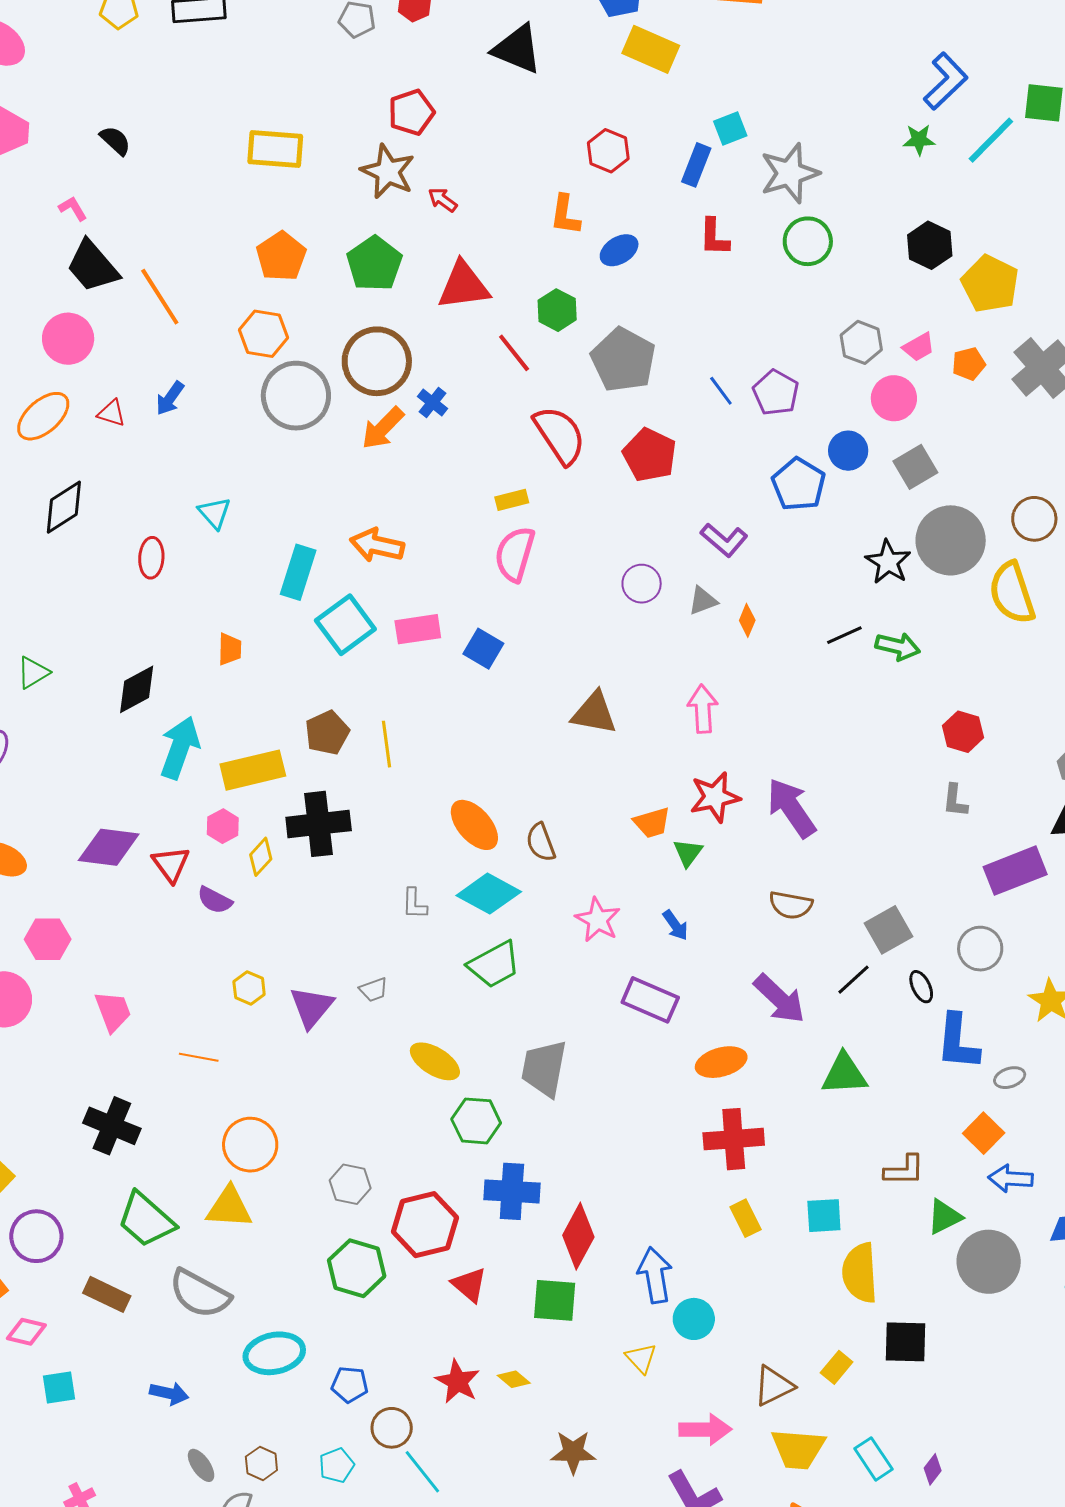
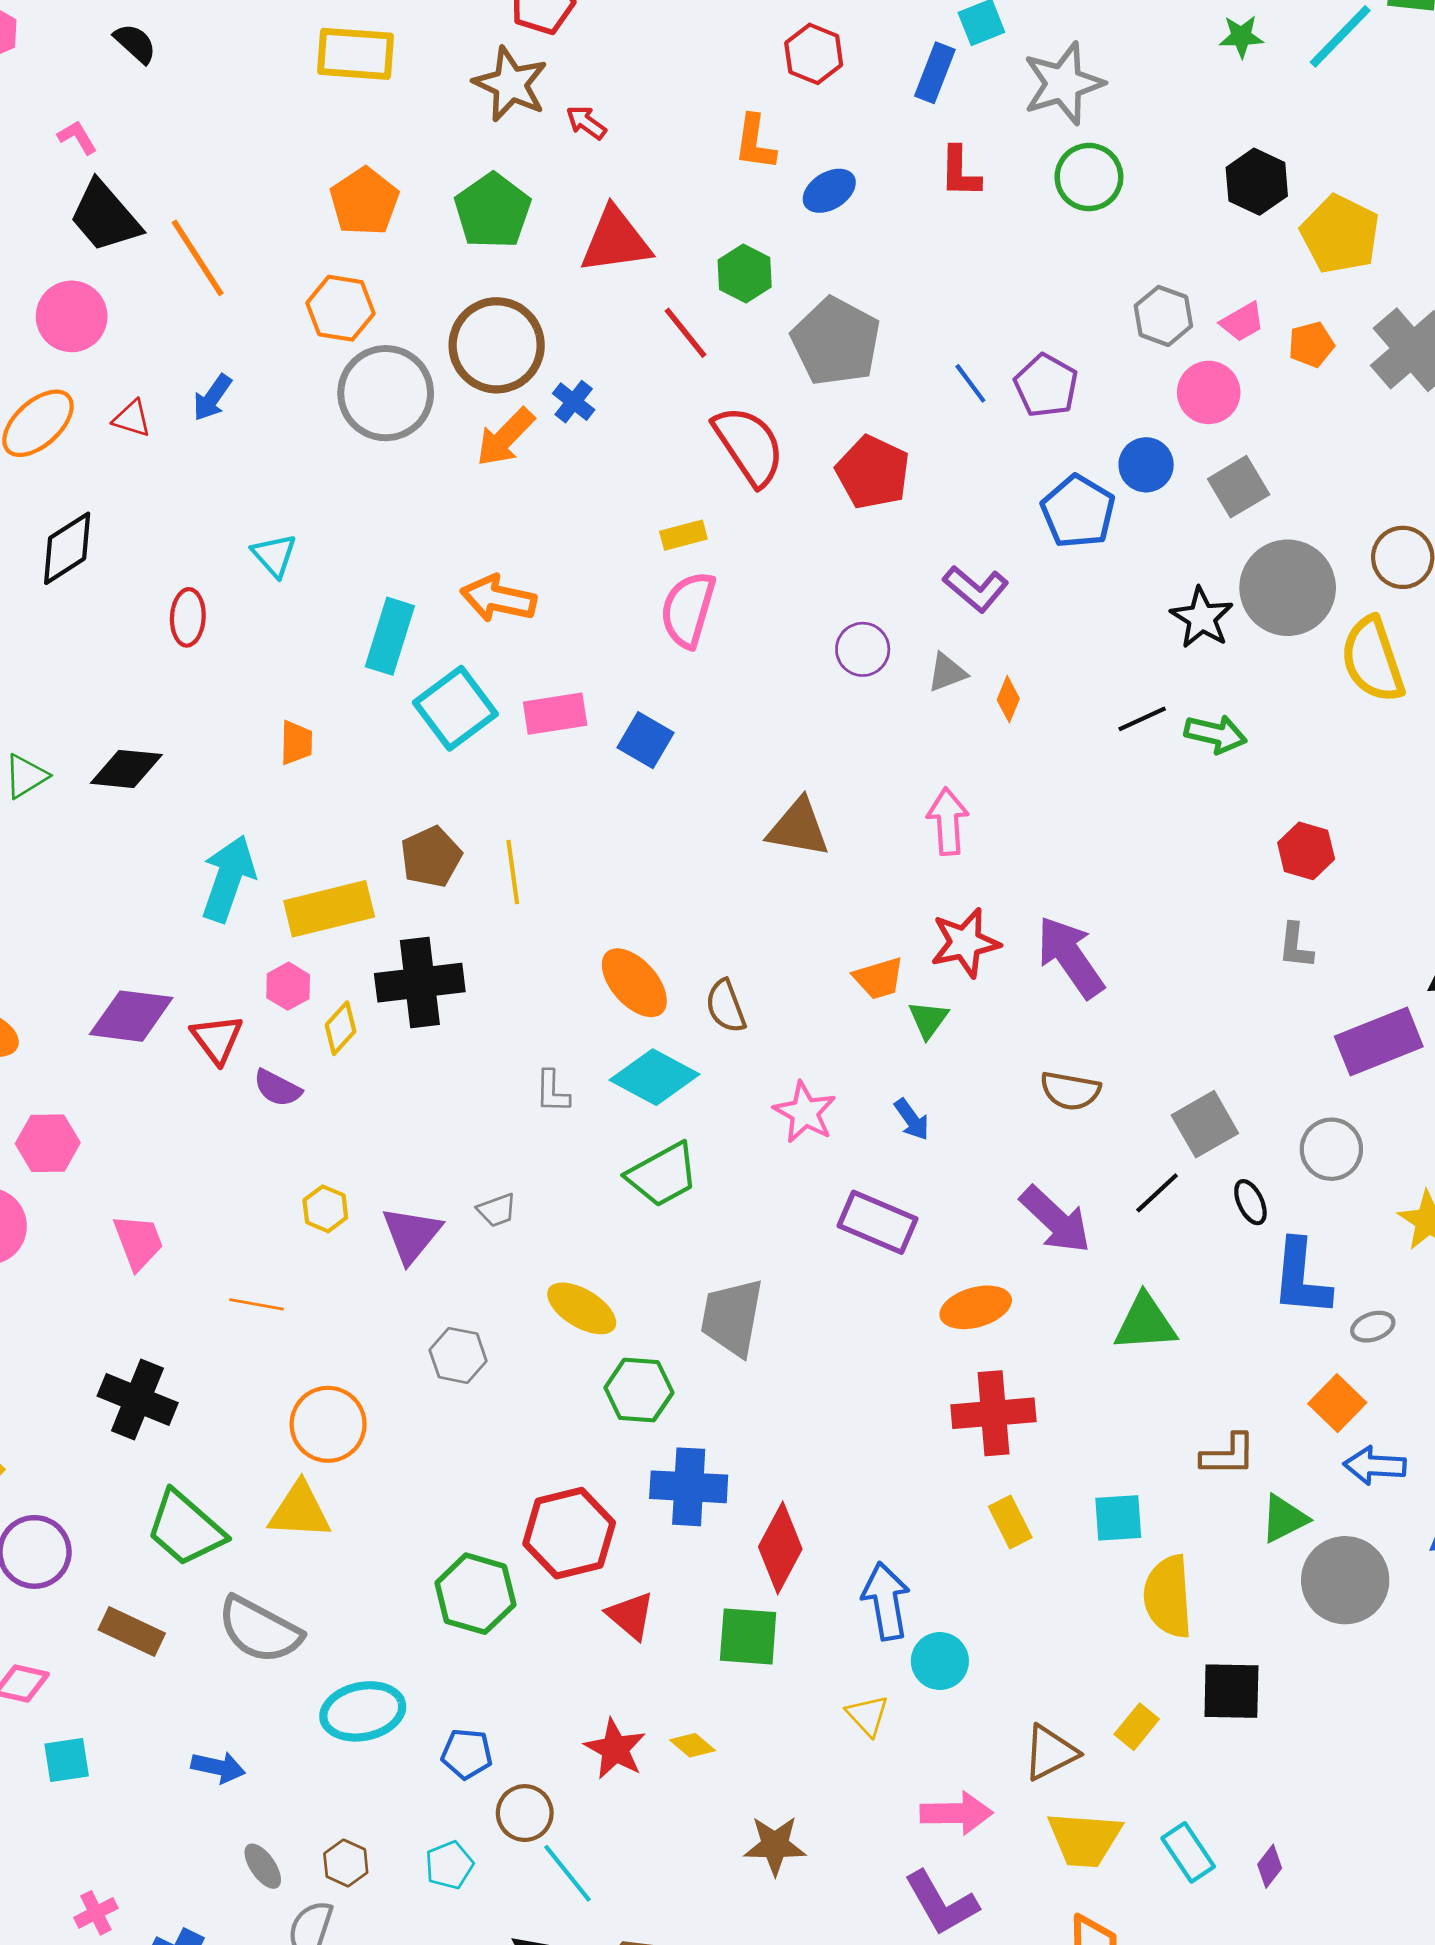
black diamond: (137, 689) -> (126, 769), moved, turned 34
gray hexagon: (350, 1184) -> (458, 1355), moved

